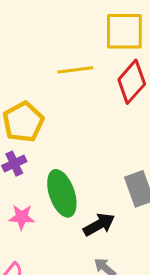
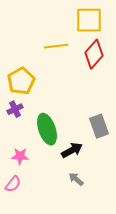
pink star: (22, 217) -> (20, 156), moved

